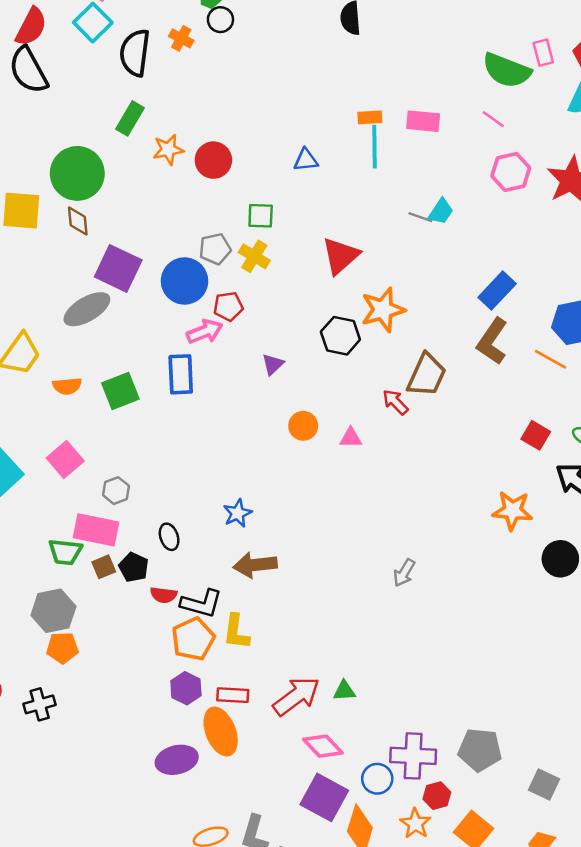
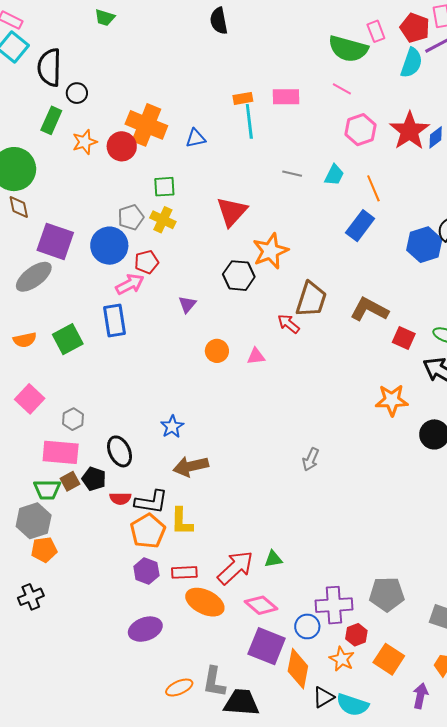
black circle: (220, 20) -> (77, 93), moved
orange cross: (181, 38) -> (146, 125), moved, size x2.0
cyan trapezoid: (441, 212) -> (334, 175), moved
brown L-shape: (492, 341) -> (369, 309), moved, turned 90
orange line: (550, 359) -> (373, 188), moved, turned 44
black ellipse: (169, 537) -> (120, 451), size x1.4
green trapezoid: (65, 552) -> (47, 490), moved
orange ellipse: (221, 731) -> (205, 602), moved, turned -36

